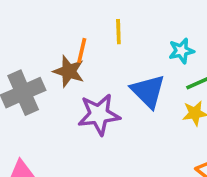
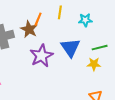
cyan star: (181, 51) -> (85, 20), moved
purple star: (99, 114) -> (41, 56), turned -30

